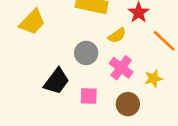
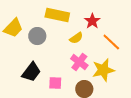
gray circle: (86, 53) -> (37, 36), moved
yellow star: (153, 79) -> (103, 70), size x1.6

